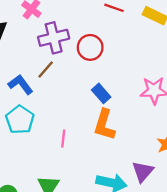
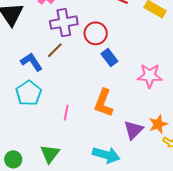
blue rectangle: (101, 93) -> (109, 57), moved
purple triangle: (143, 172) -> (133, 130), moved

